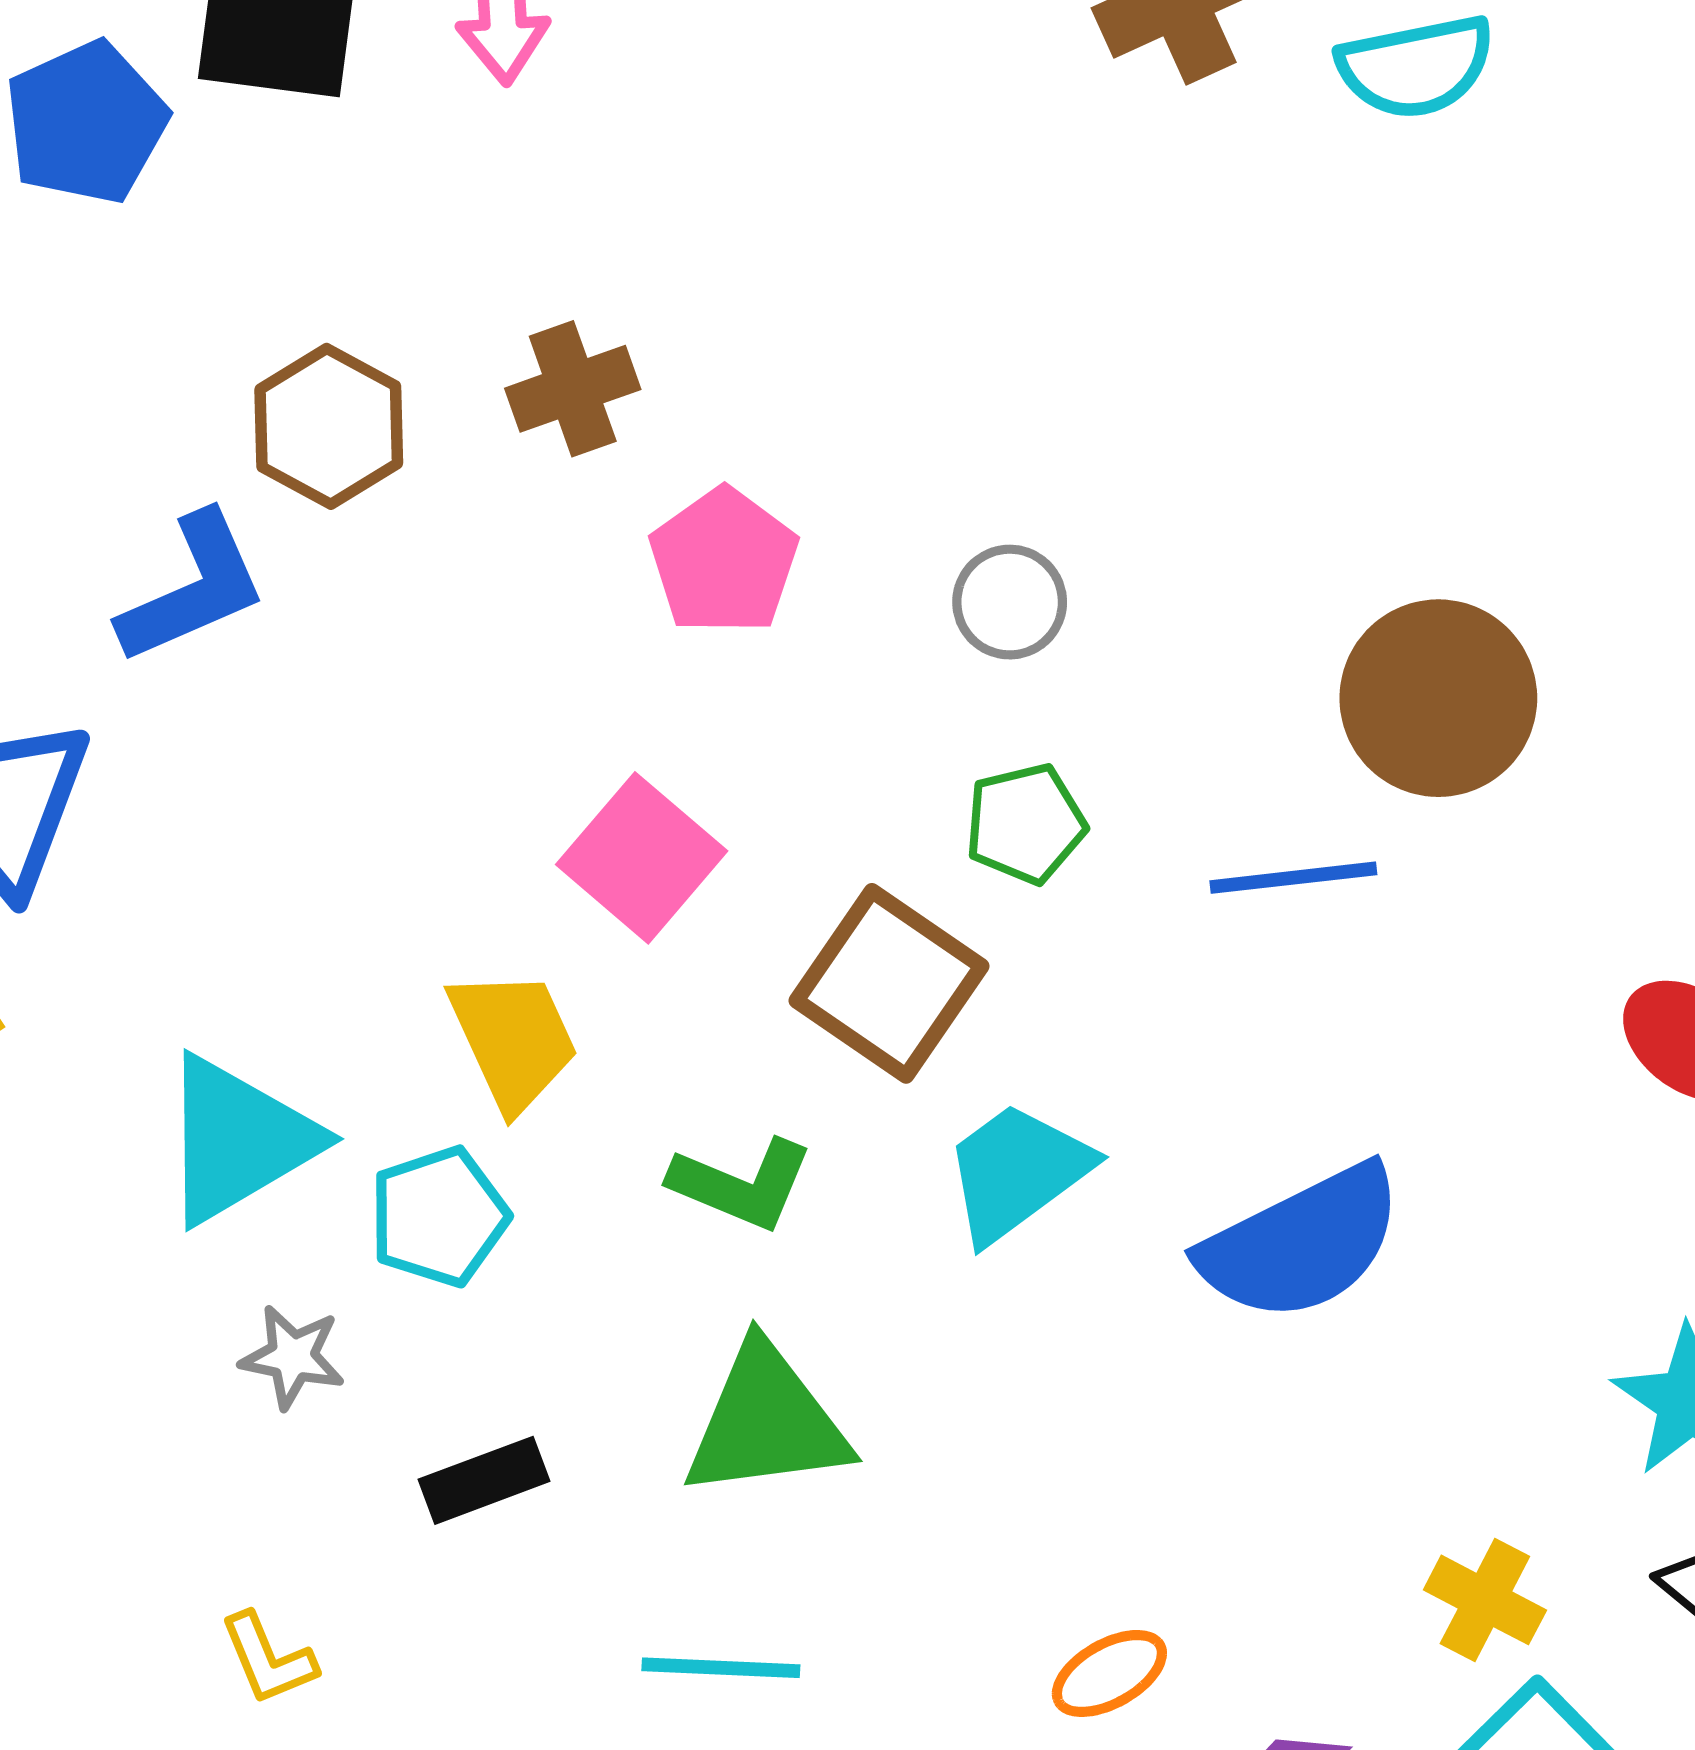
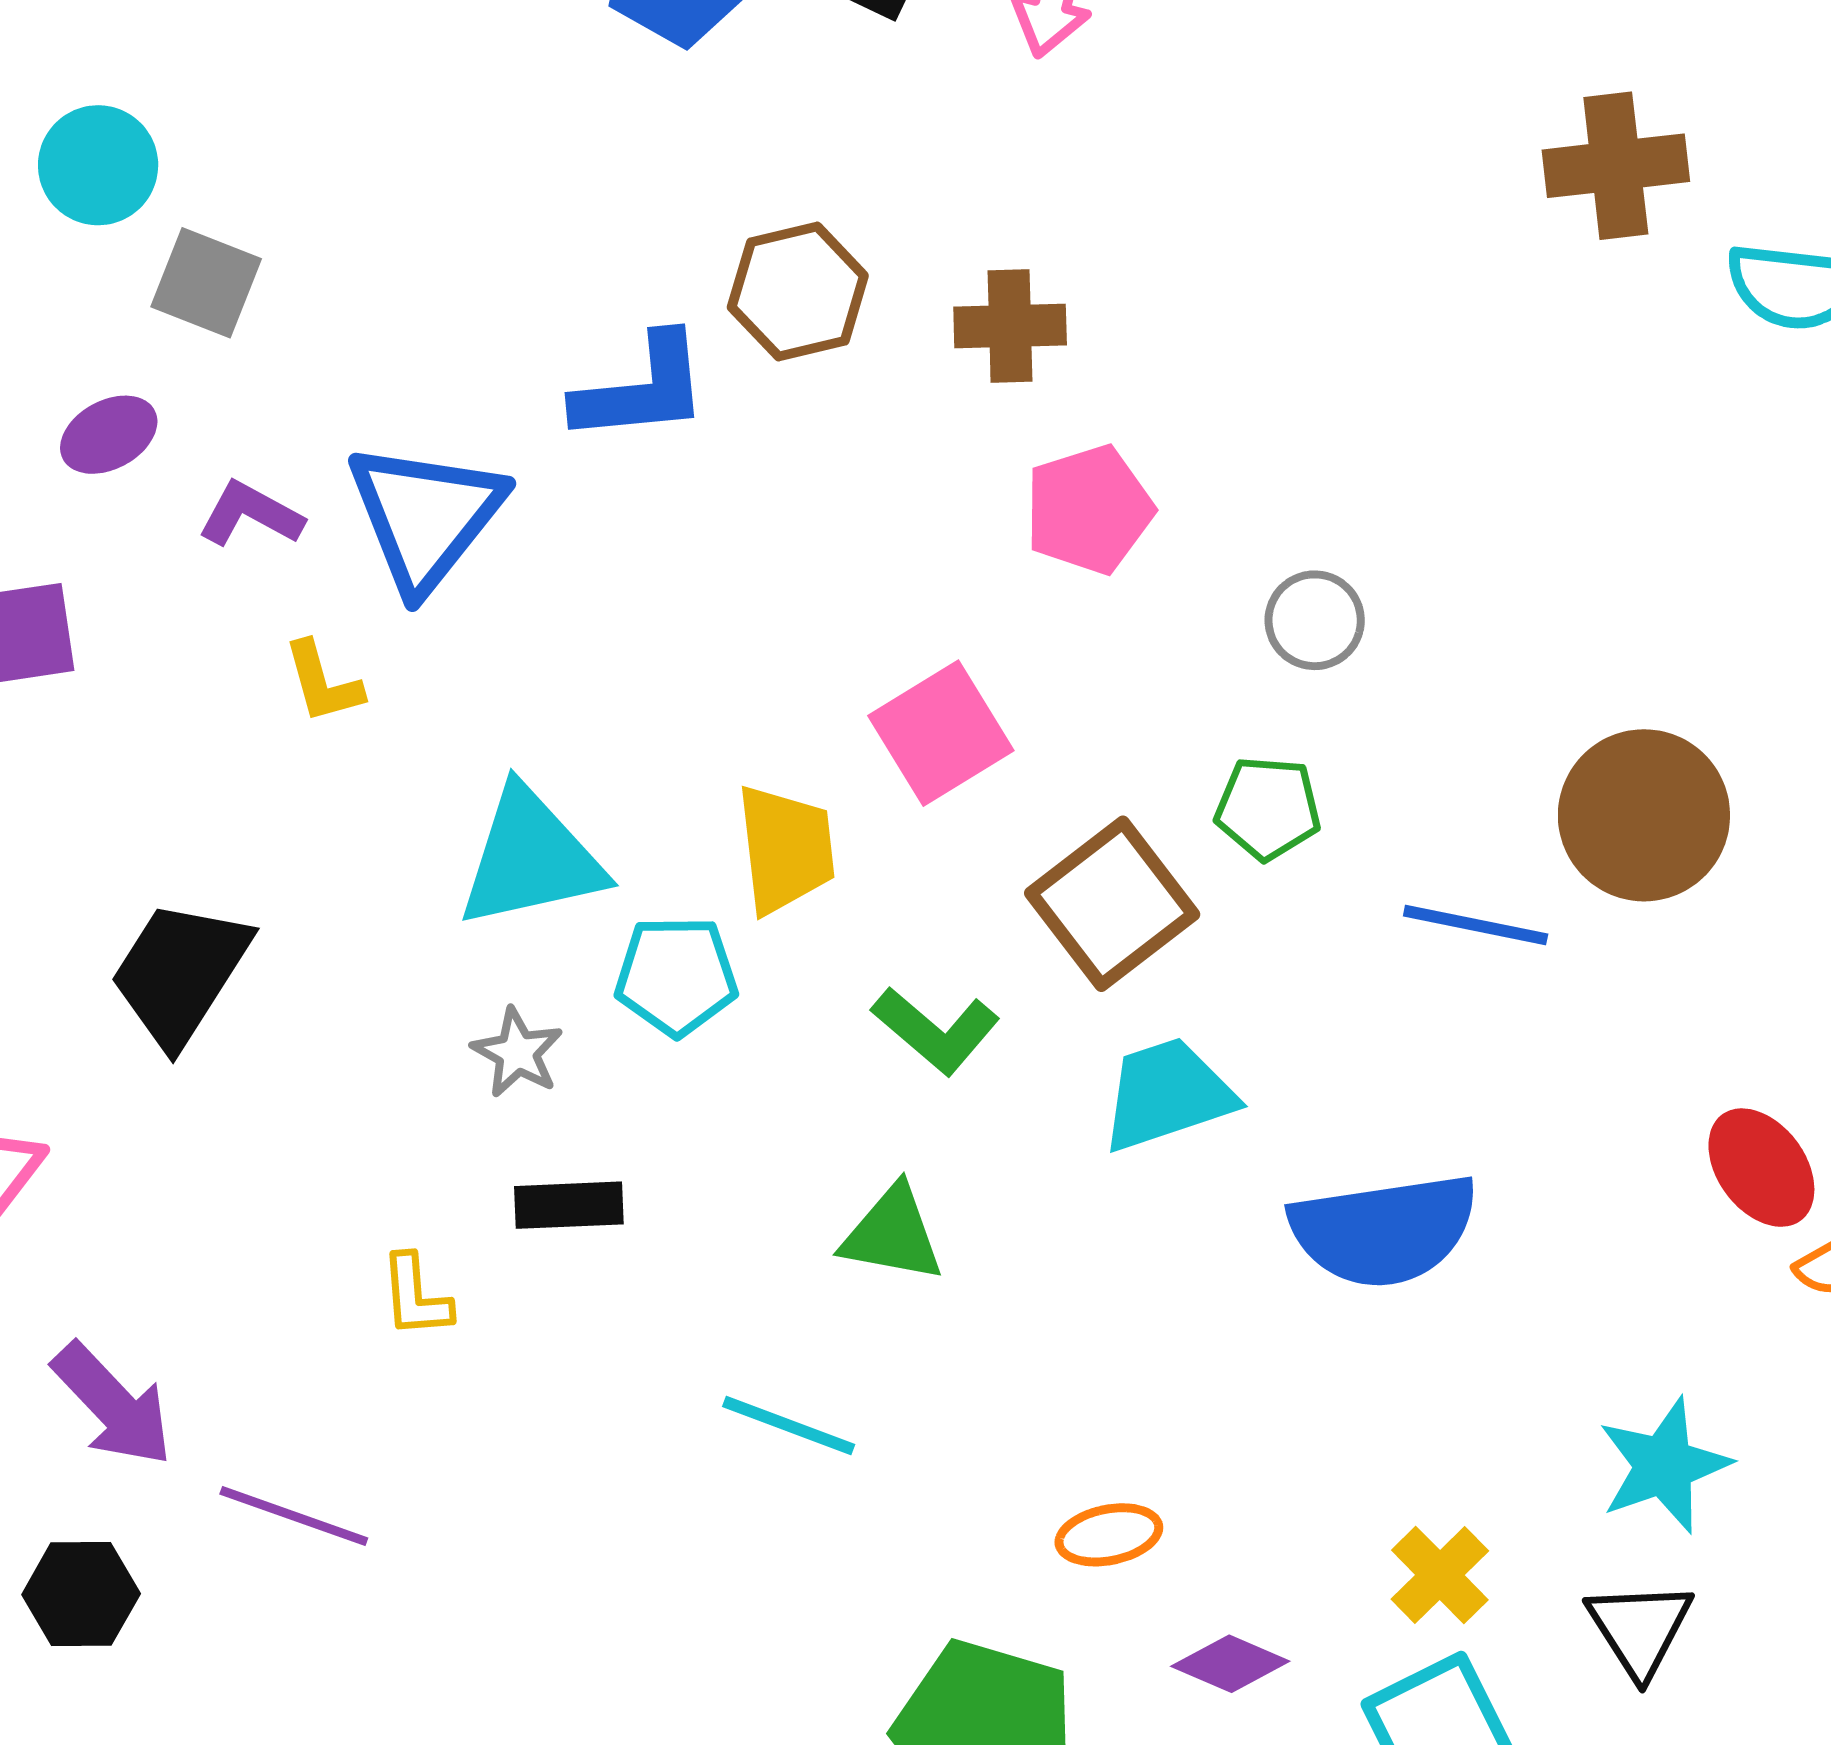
green triangle: (767, 1422) -> (893, 1234), size x0.7
black rectangle: (484, 1480) -> (569, 1205), moved

